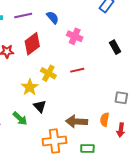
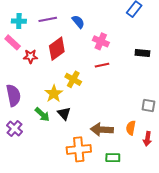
black rectangle: (115, 47) -> (142, 53), turned -56
red line: (77, 70) -> (102, 65), moved
green arrow: (20, 118) -> (42, 114), moved

